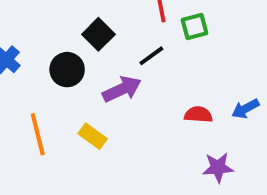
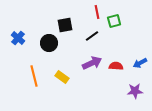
black square: (98, 34) -> (65, 25), turned 35
purple arrow: (122, 89) -> (92, 63), moved
purple star: (218, 168) -> (135, 91), moved

